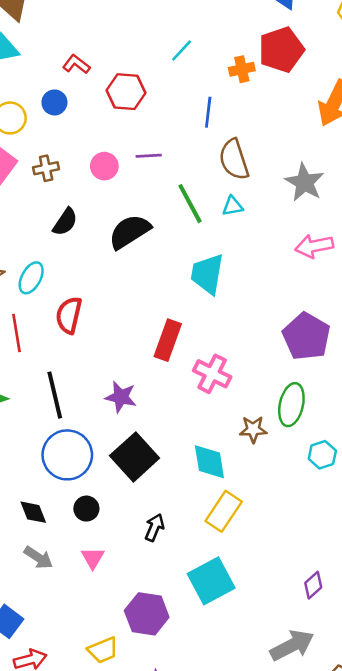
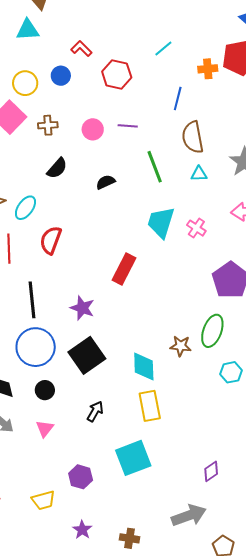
cyan triangle: (233, 206) -> (199, 174), moved
black semicircle: (130, 232) -> (106, 182), size x0.6
pink cross: (212, 374) -> (196, 228), moved, size x0.7
yellow rectangle: (224, 511) -> (150, 406), turned -52
purple hexagon: (147, 614) -> (81, 477), size x0.7

